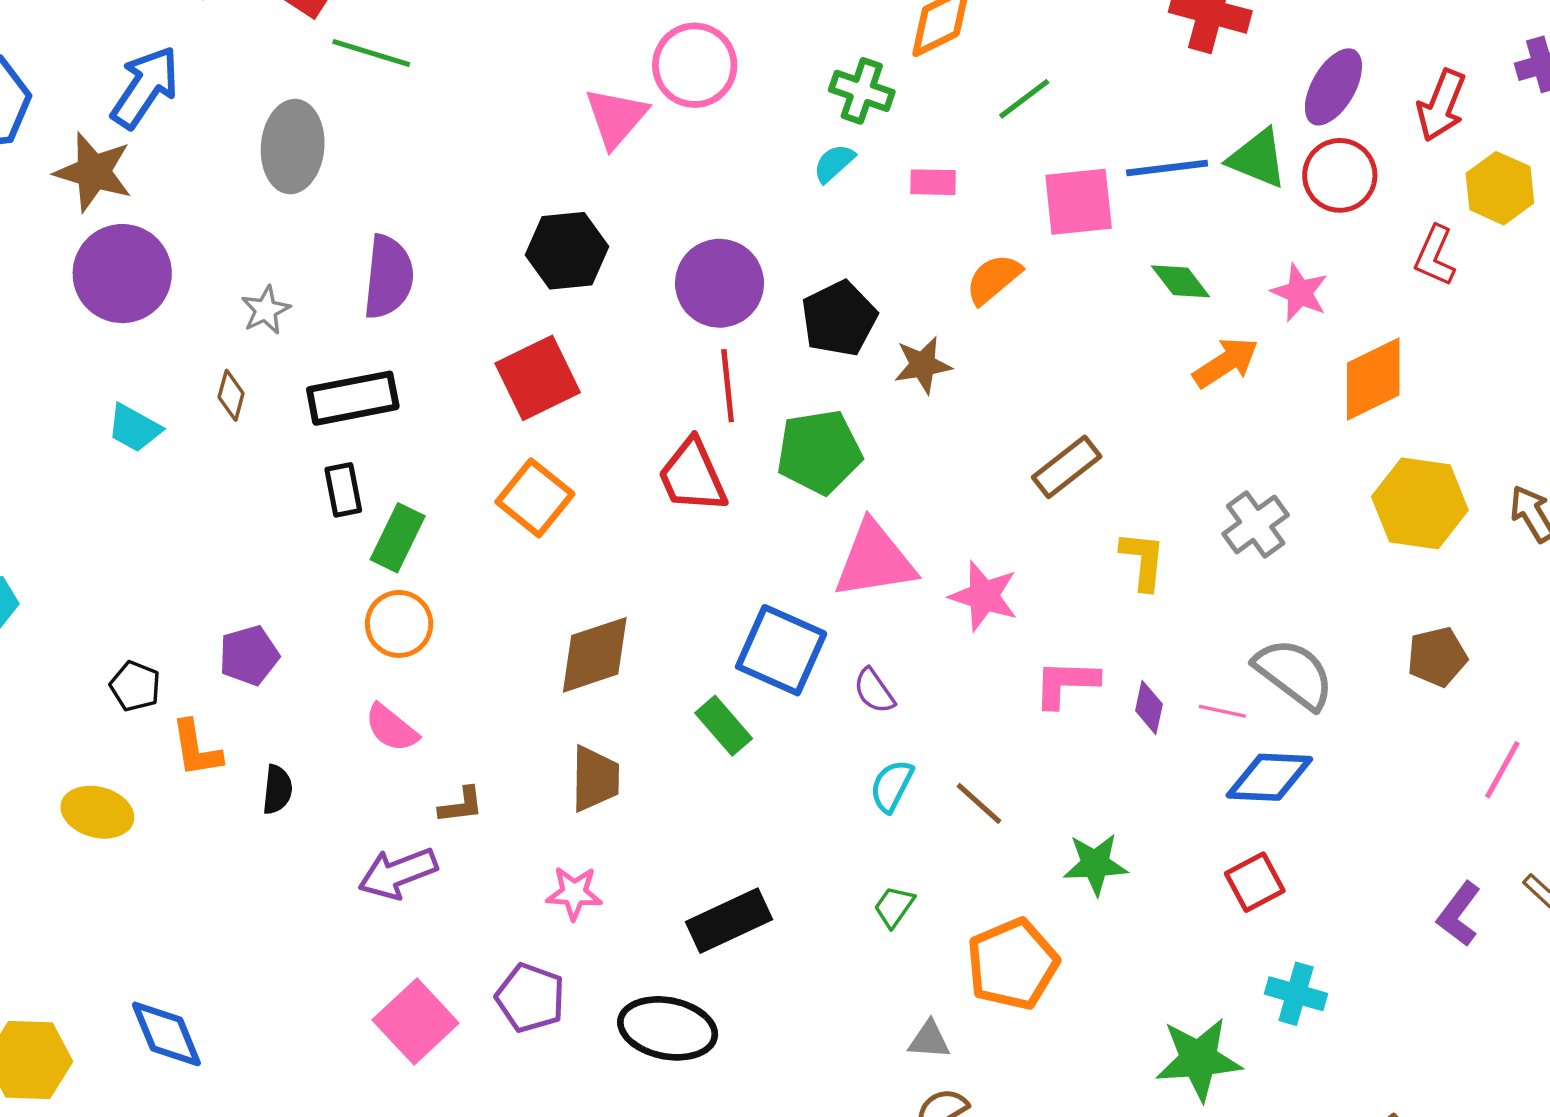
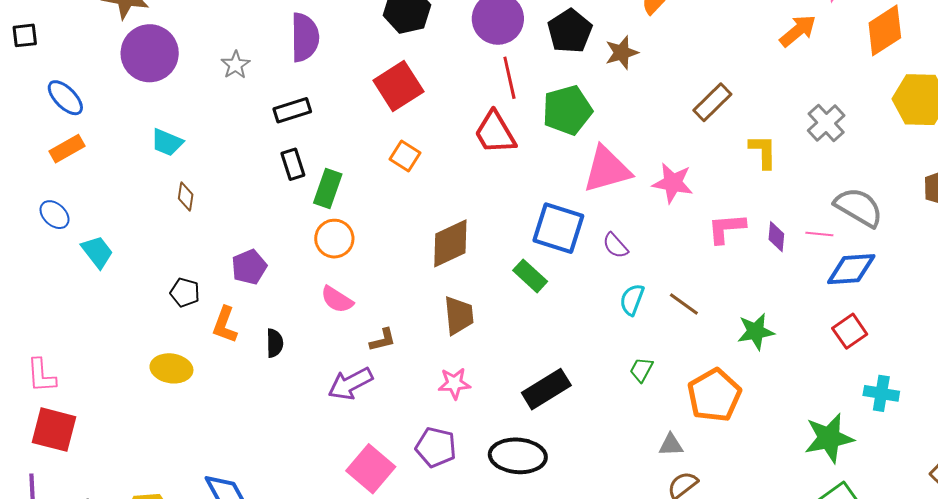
brown diamond: (231, 395) -> (186, 197), moved
black rectangle: (353, 398) -> (292, 110), size x0.7
orange square: (535, 498) -> (405, 156), size x0.7
orange L-shape: (196, 749) -> (225, 325), turned 36

